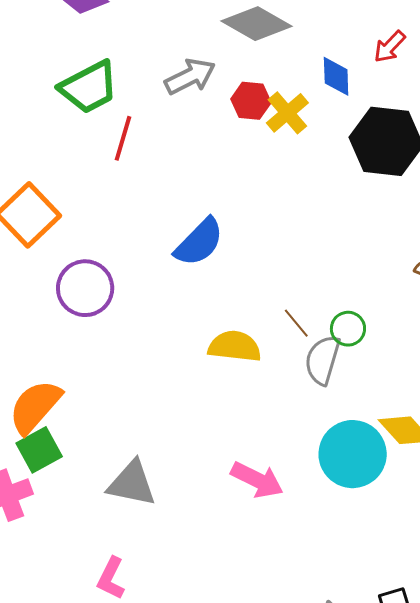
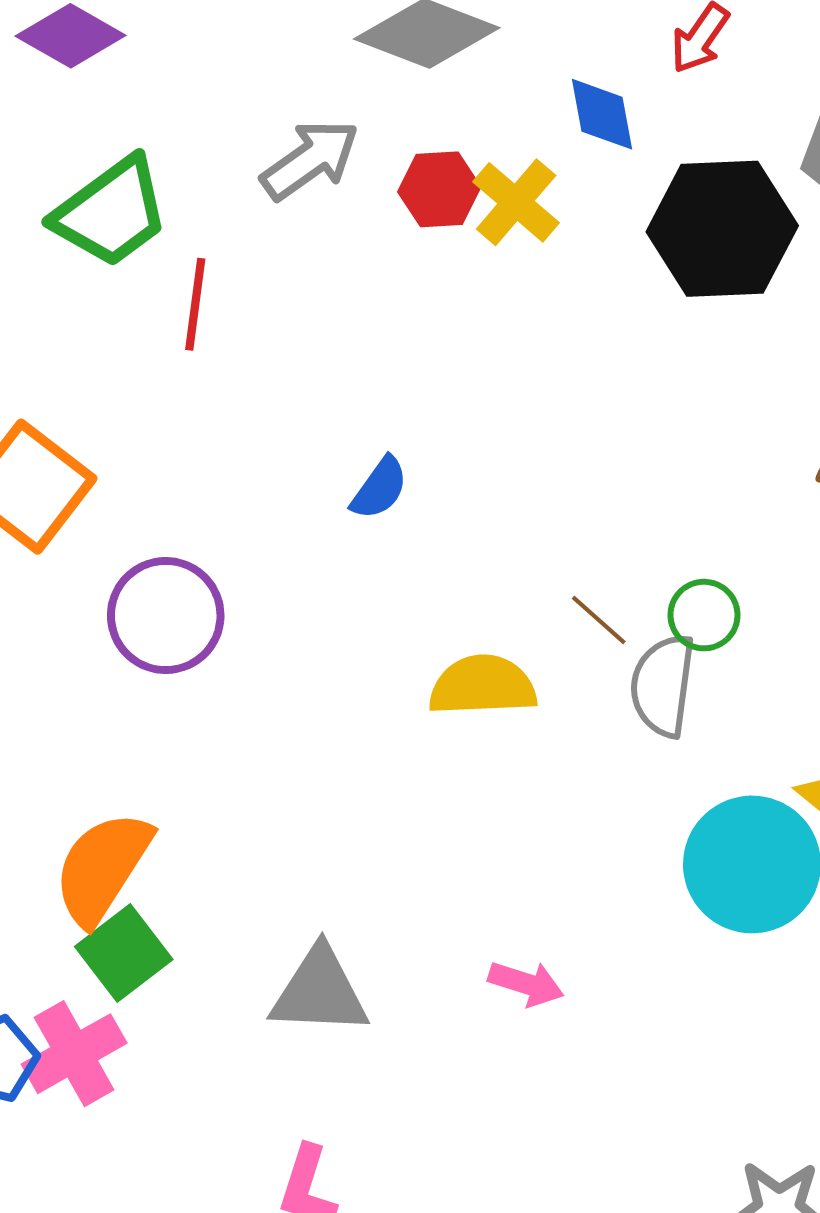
blue semicircle: (199, 242) -> (380, 488), size x0.6
pink arrow: (257, 480) -> (526, 984), moved, size x0.7

